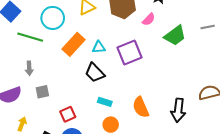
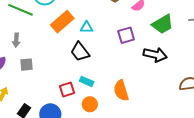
purple square: (129, 52) -> (126, 35), moved, size x0.7
black arrow: (178, 110) -> (155, 55), moved, turned -90
red square: (68, 114) -> (67, 89), moved

